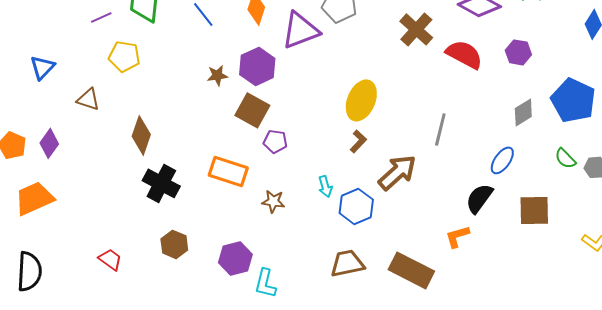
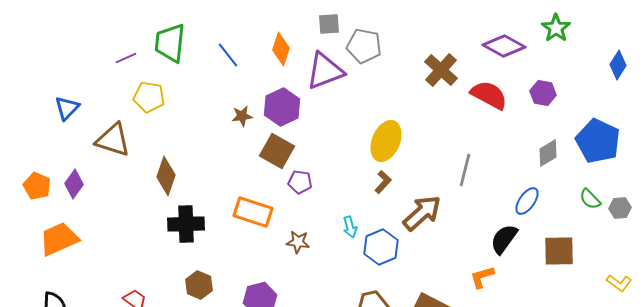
brown triangle: (88, 99) -> (113, 140), size x1.5
black cross: (161, 183) -> (186, 224), turned -30

